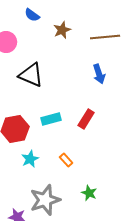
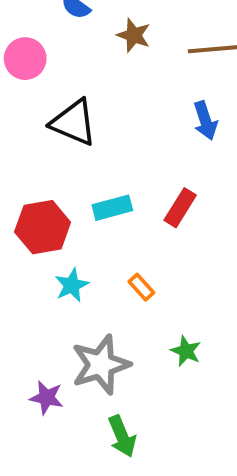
brown star: (62, 30) -> (134, 35), turned -30

